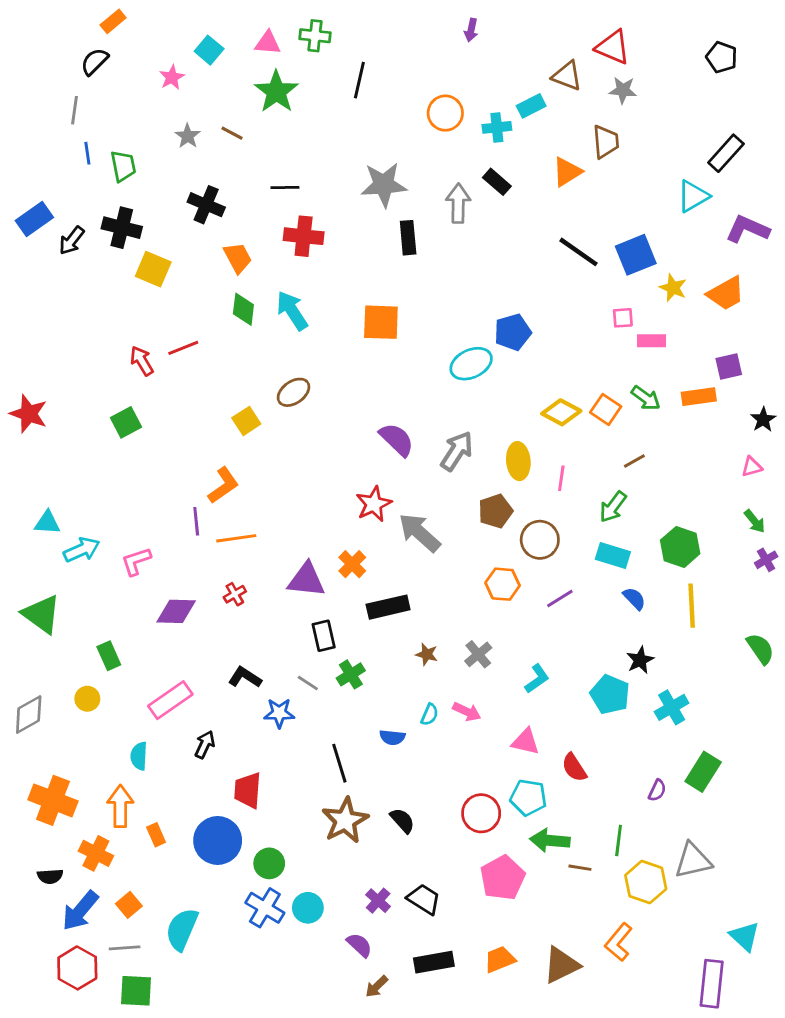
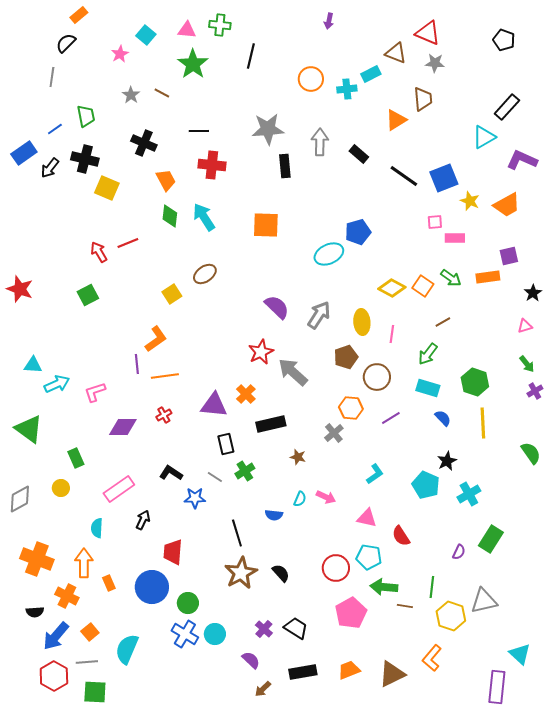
blue line: (87, 153) -> (55, 129), moved, turned 63
black rectangle: (497, 182) -> (359, 154), moved
gray cross: (478, 654) -> (334, 433), moved

